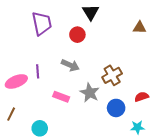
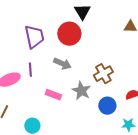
purple trapezoid: (42, 23) -> (34, 37), moved
red circle: (77, 35) -> (69, 34), size x1.5

